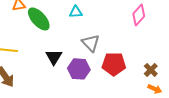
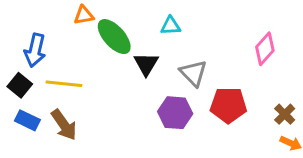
pink diamond: (139, 15) -> (265, 49), moved
black triangle: (54, 57) -> (146, 64), moved

